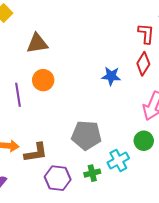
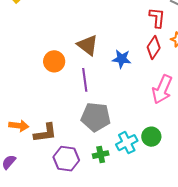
brown triangle: (37, 43) -> (88, 45), moved, turned 45
purple line: (18, 95) -> (85, 80), moved
green circle: (144, 141) -> (151, 137), moved

